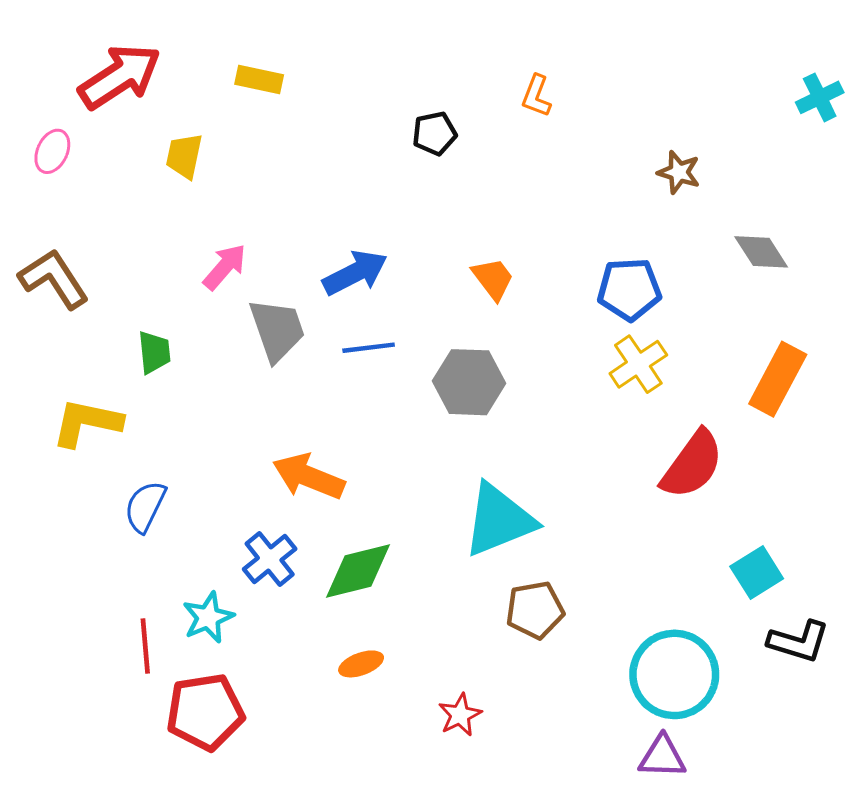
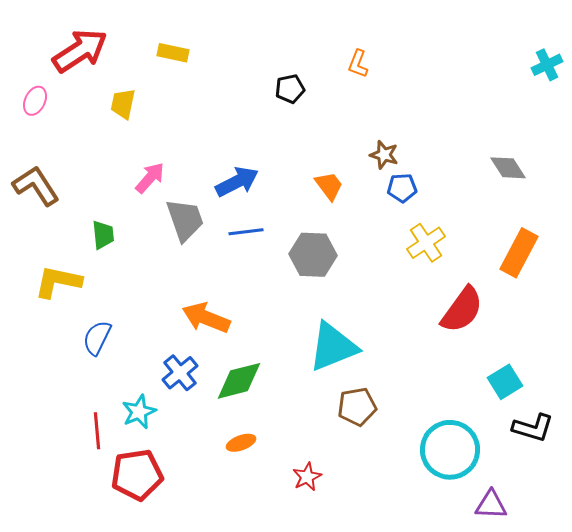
brown star: (679, 172) -> (384, 155), moved
blue pentagon: (629, 289) -> (402, 188), moved, size x0.7
purple triangle: (662, 757) -> (491, 505), moved

